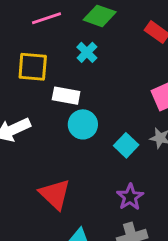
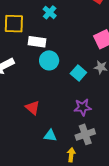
red triangle: (55, 194) -> (33, 108), size x0.7
purple star: (130, 197) -> (83, 107), turned 30

